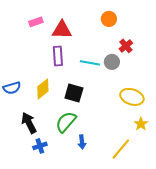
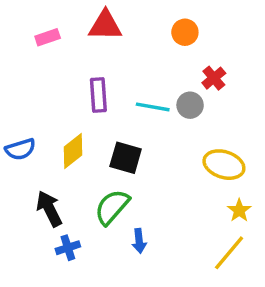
pink rectangle: (36, 22) -> (48, 37), moved
red triangle: (62, 30) -> (105, 25), moved
yellow line: (121, 149) -> (229, 253), moved

